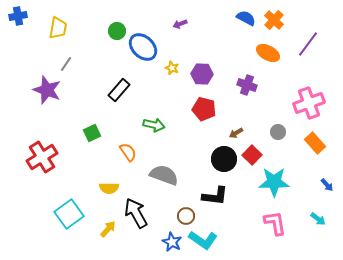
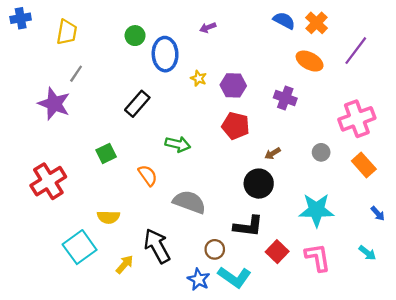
blue ellipse: (143, 47) -> (165, 54), turned 44
red square: (252, 155) -> (277, 252), moved
yellow semicircle: (109, 188) -> (108, 217), moved

